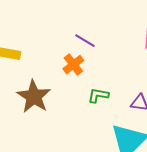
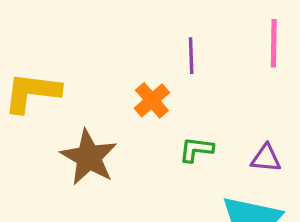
purple line: (85, 41) -> (191, 56), moved, turned 60

